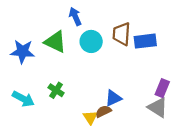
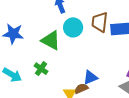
green triangle: (55, 42) -> (51, 40), moved

